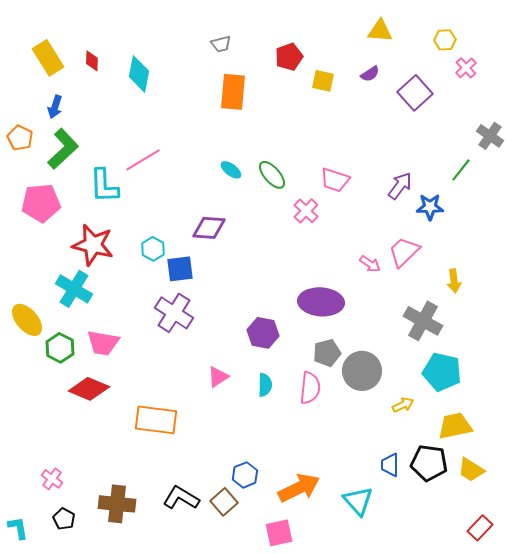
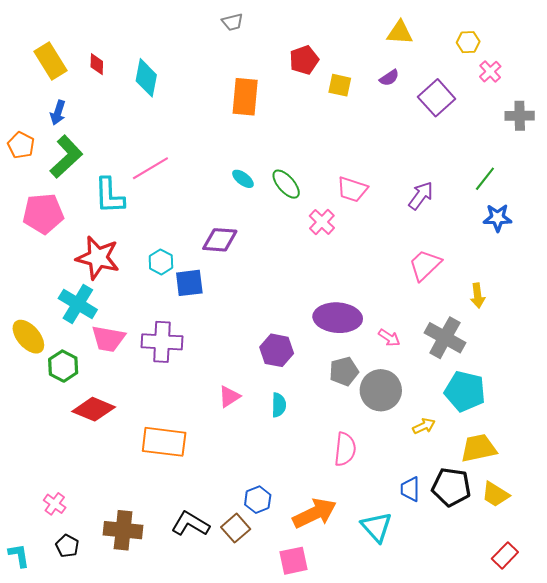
gray trapezoid: (221, 44) -> (232, 22), moved
gray cross: (490, 136) -> (520, 116), moved, turned -36
blue star: (430, 207) -> (498, 218), moved
pink arrow: (370, 264) -> (389, 338), moved
purple cross: (174, 313) -> (162, 342), moved, turned -30
pink trapezoid: (103, 343) -> (108, 339), moved
pink semicircle: (310, 388) -> (345, 449), moved

